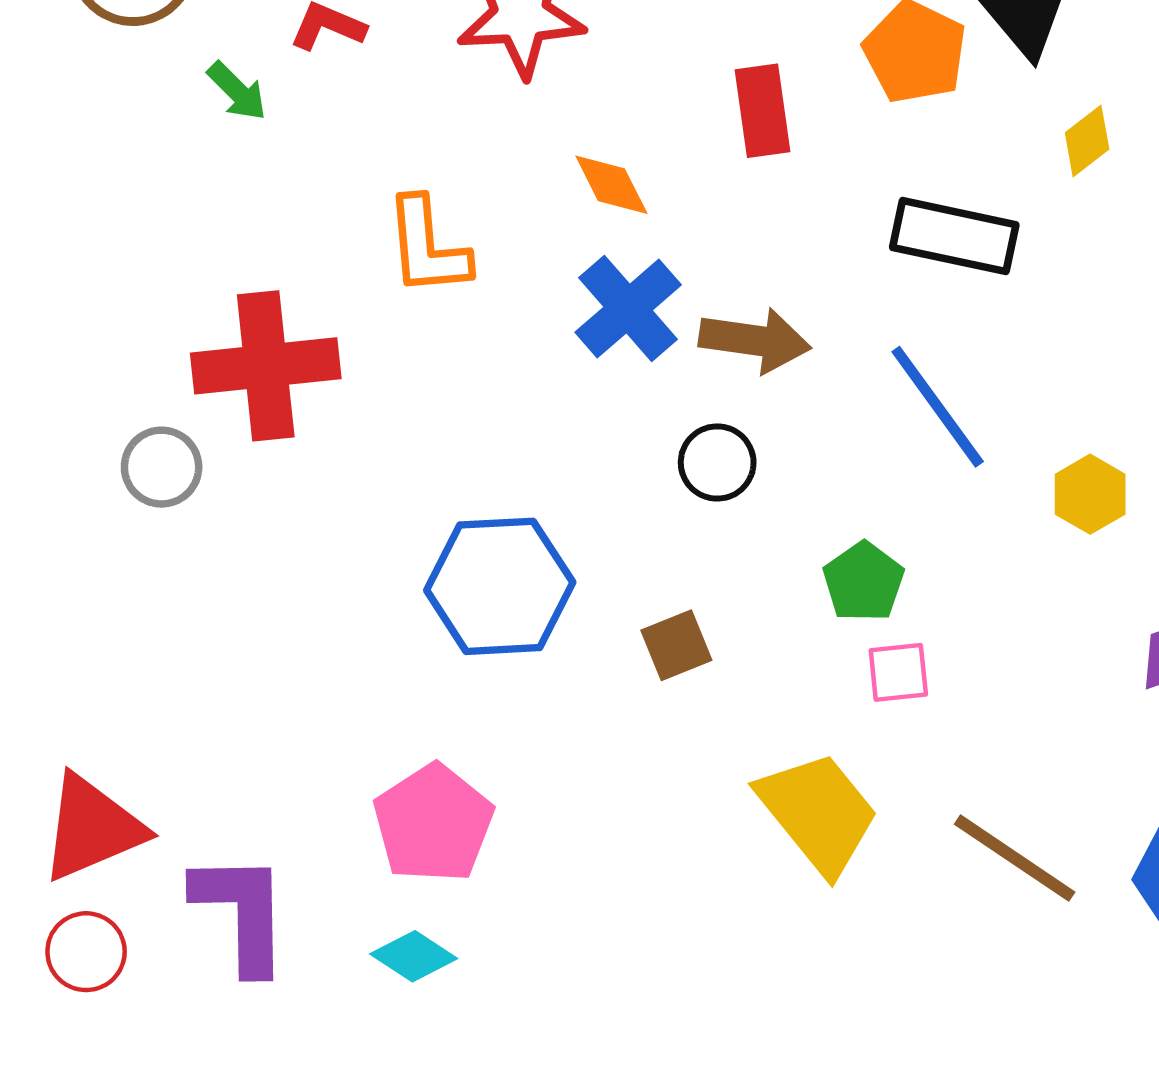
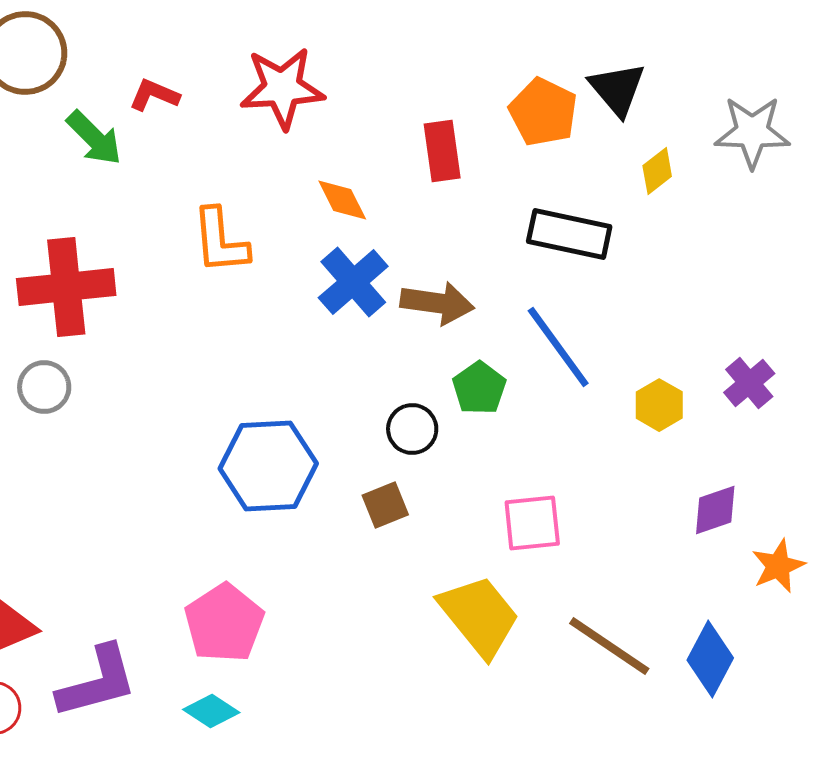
green arrow: (237, 91) -> (94, 138), size x1.4
red cross: (266, 366) -> (66, 287), moved
black circle: (717, 463) -> (412, 429), moved
green pentagon: (864, 582) -> (479, 388), moved
pink square: (898, 672) -> (532, 523), size x1.4
purple L-shape: (242, 912) -> (97, 682), turned 76

